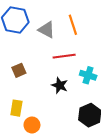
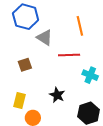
gray triangle: (47, 30) -> (45, 38), moved
black star: (60, 85) -> (57, 95), moved

